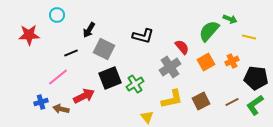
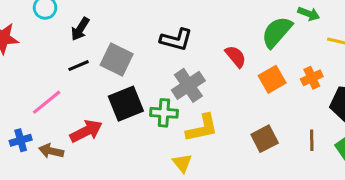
black arrow: (89, 30) -> (80, 29), moved
black line: (71, 53) -> (79, 66), moved
gray cross: (170, 67) -> (188, 85), moved
green cross: (135, 84) -> (164, 113), turned 36
yellow L-shape: (172, 99) -> (202, 128), moved
brown line: (232, 102) -> (312, 140), turned -64

